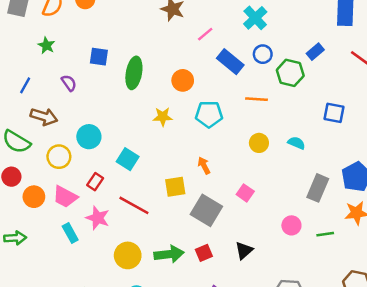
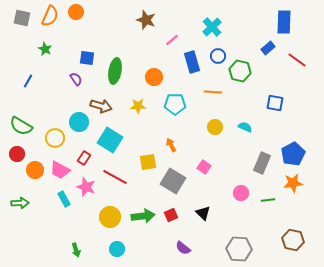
blue rectangle: (315, 52) -> (268, 48), moved
blue rectangle: (230, 62) -> (192, 62), turned 35
purple semicircle: (69, 83) -> (76, 79), moved
brown arrow: (44, 117) -> (101, 106), moved
cyan square: (128, 159) -> (110, 140), size x1.4
black triangle: (244, 250) -> (203, 213), turned -35

